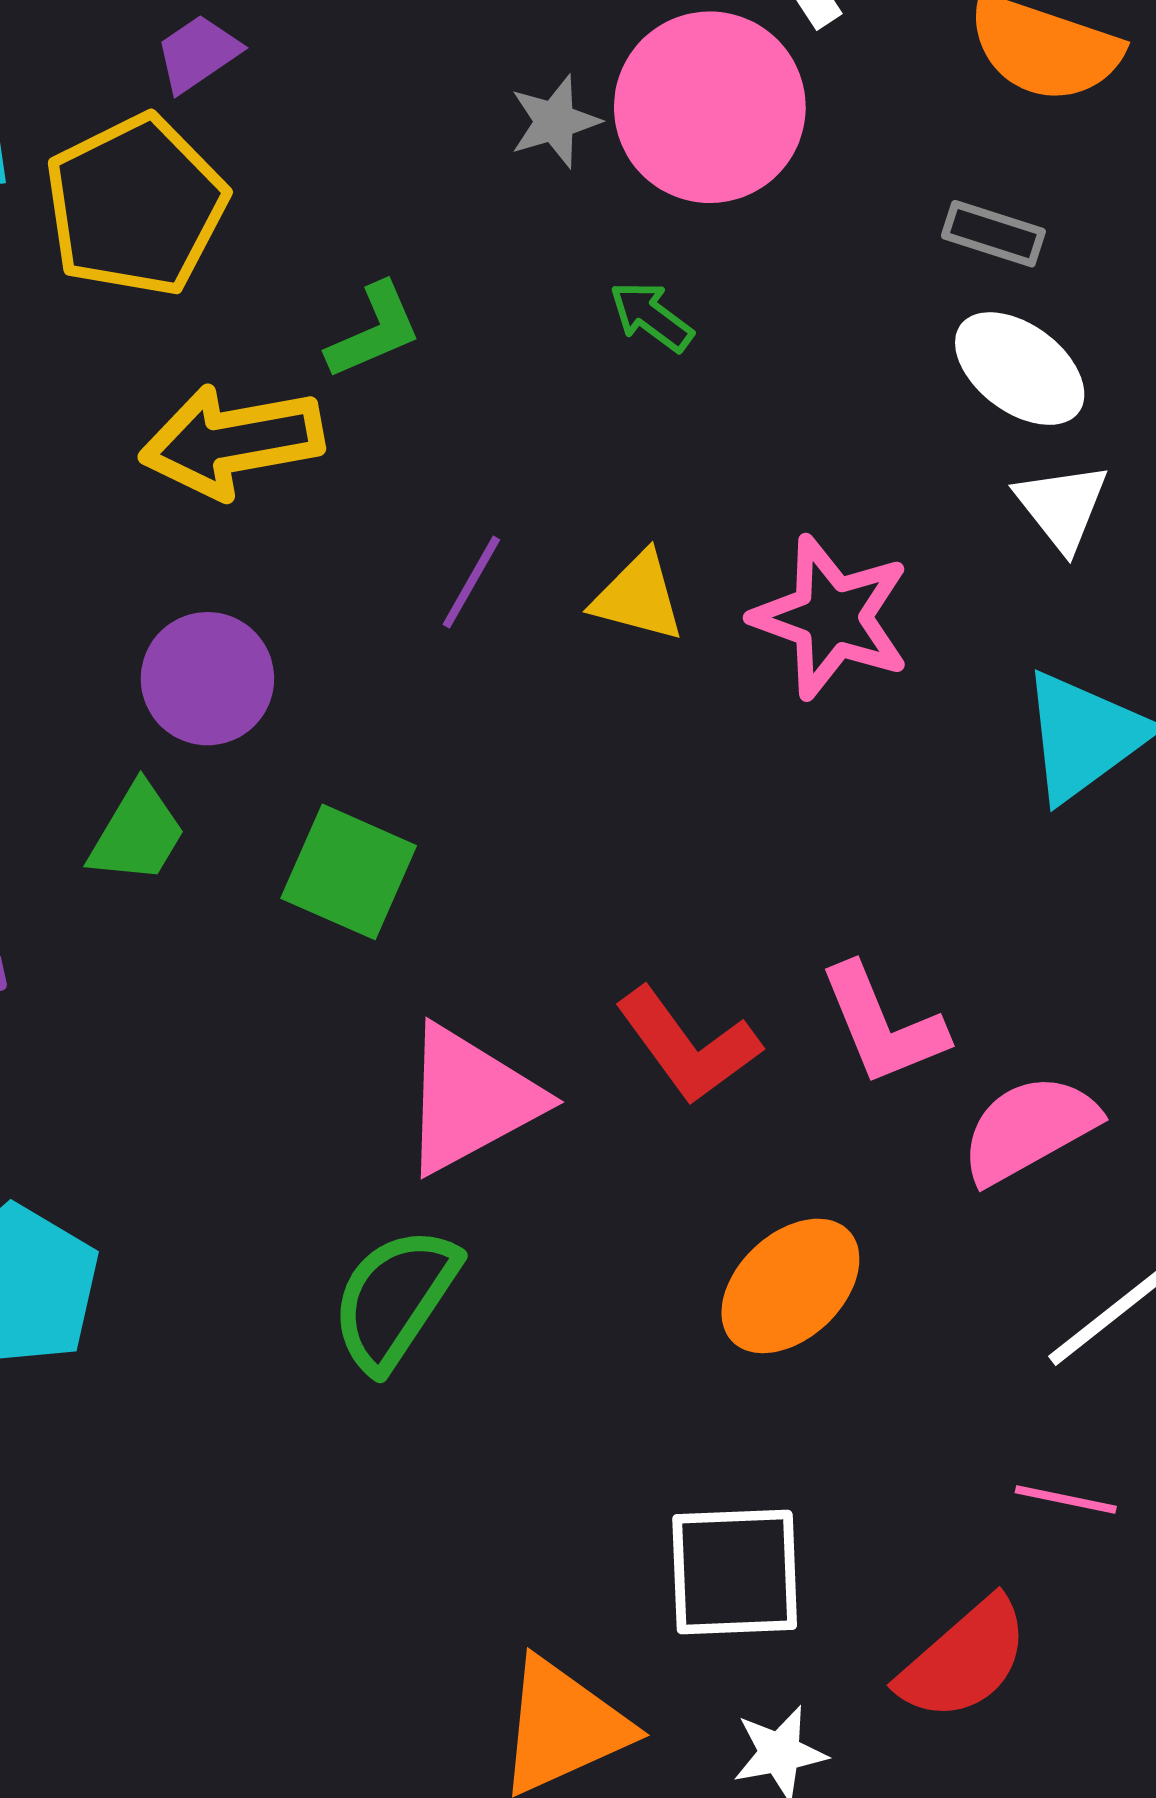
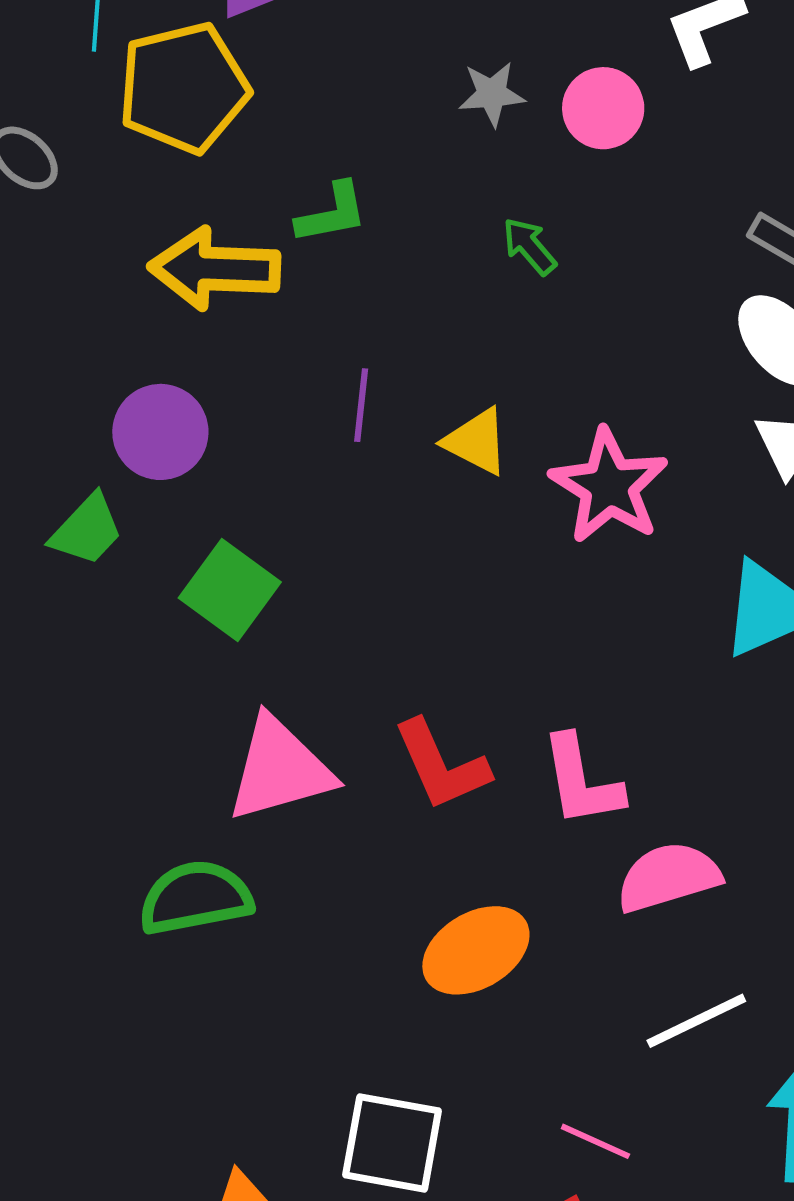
pink circle: (710, 107) -> (603, 108), size x0.6
purple line: (471, 582) -> (361, 405), turned -36
green semicircle: (395, 1299) -> (195, 898), turned 33
pink line: (1066, 1500) -> (595, 1141), moved

